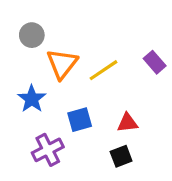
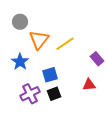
purple rectangle: (155, 62) -> (97, 59), moved
red triangle: (127, 123) -> (89, 85), moved
black square: (121, 156) -> (54, 94), moved

